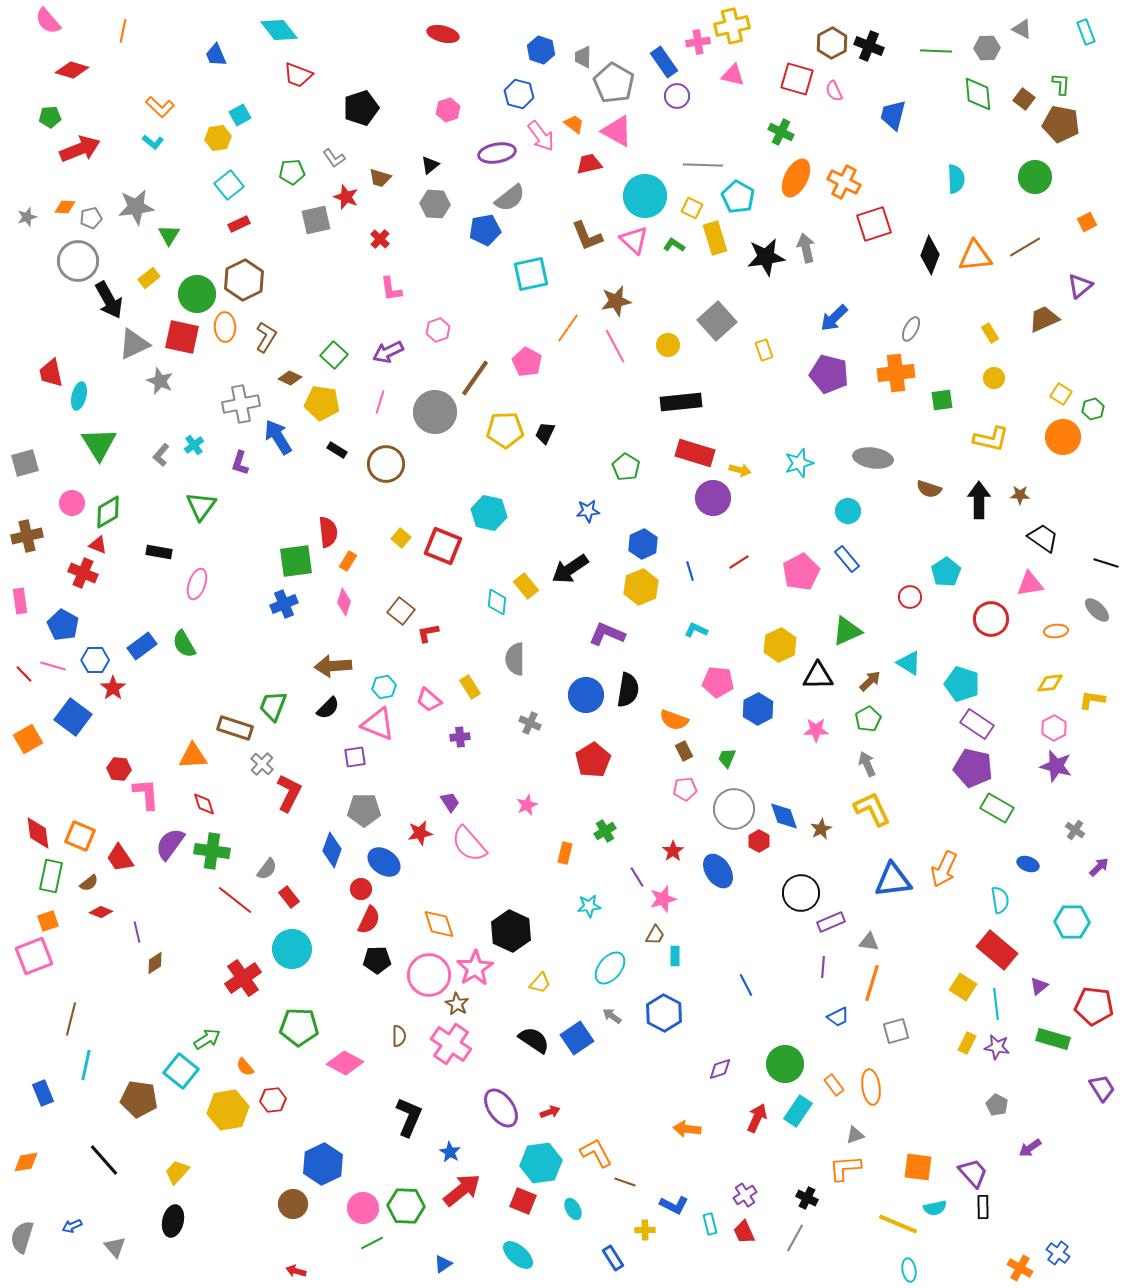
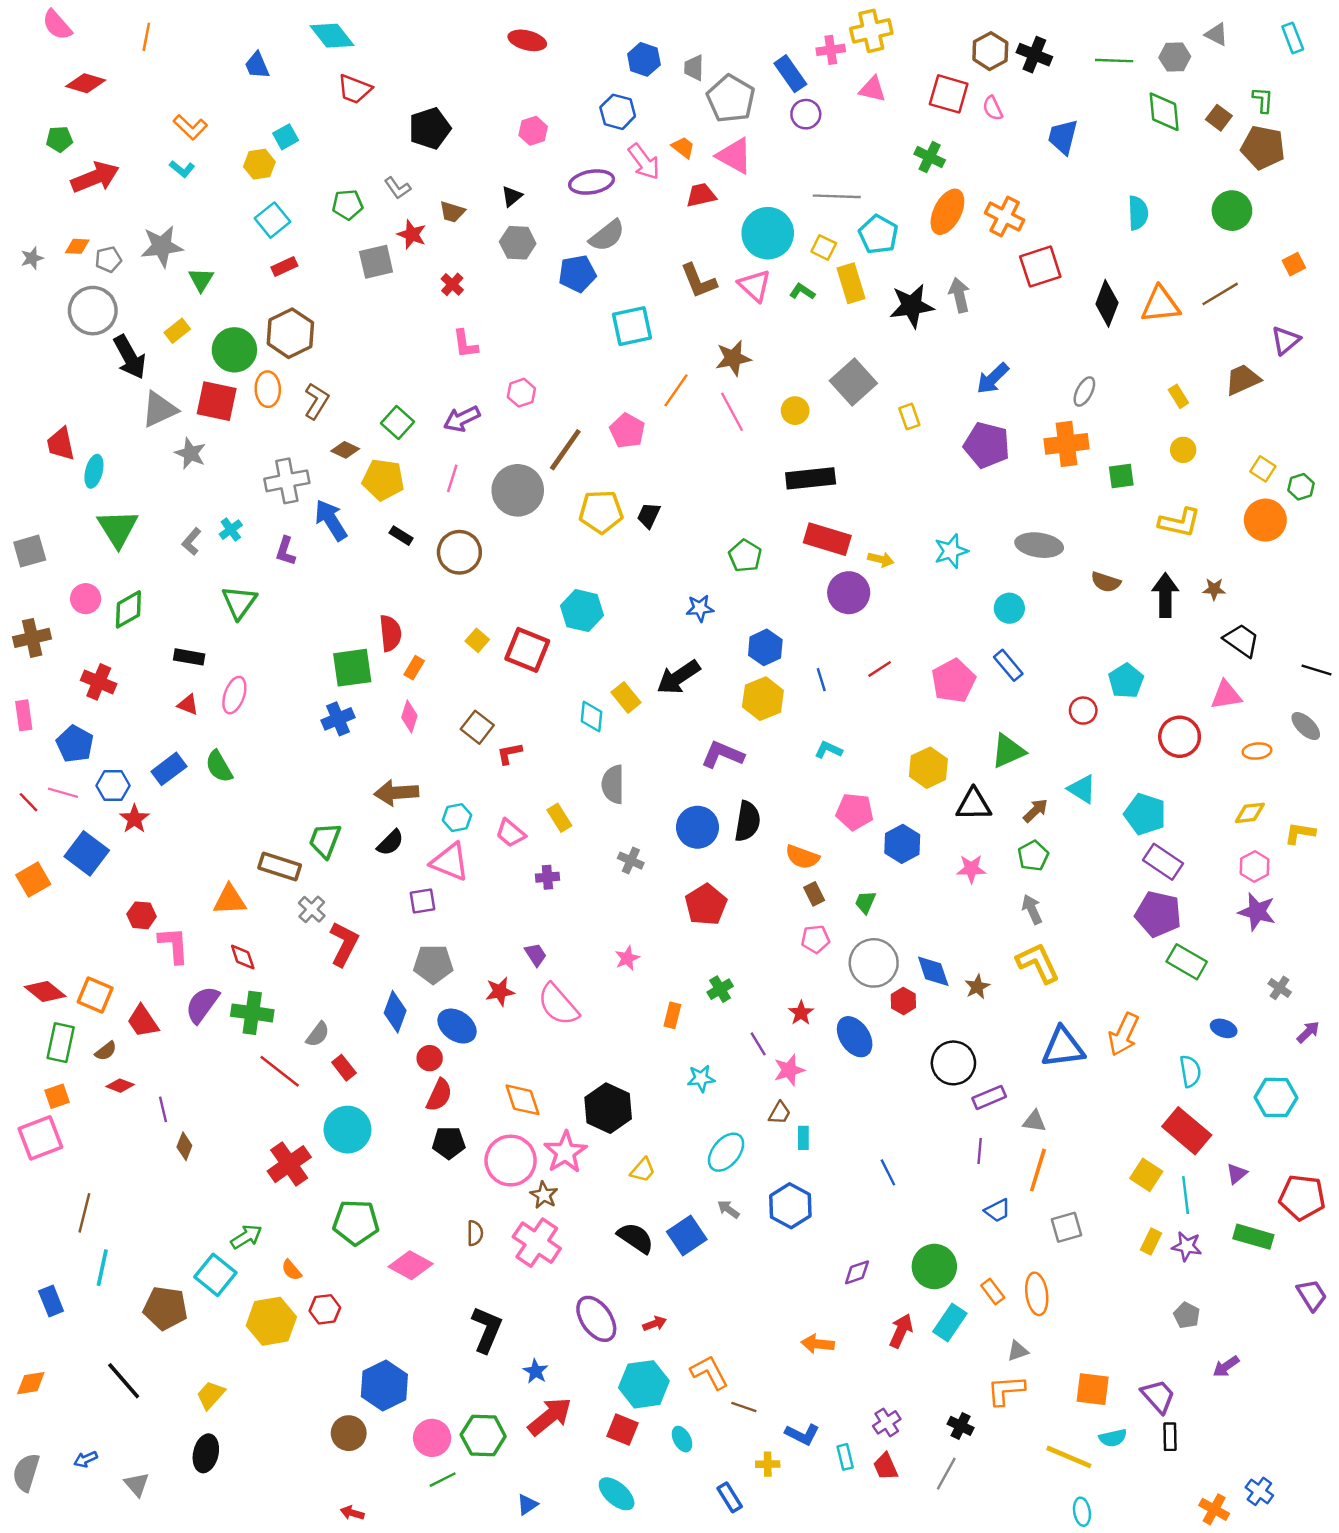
red triangle: (98, 545) -> (188, 705), moved
red diamond: (38, 833) -> (45, 991), turned -44
brown diamond: (155, 963) -> (184, 1146), turned -35

